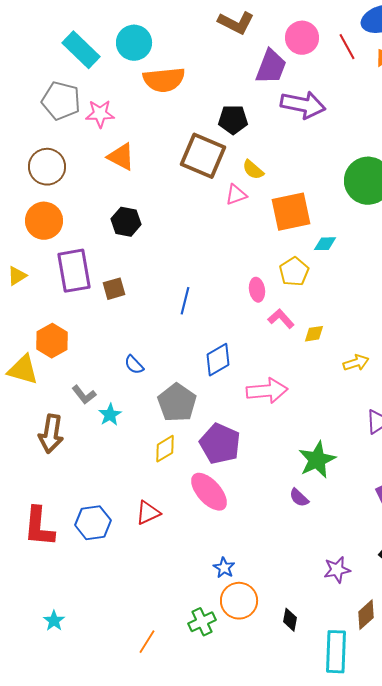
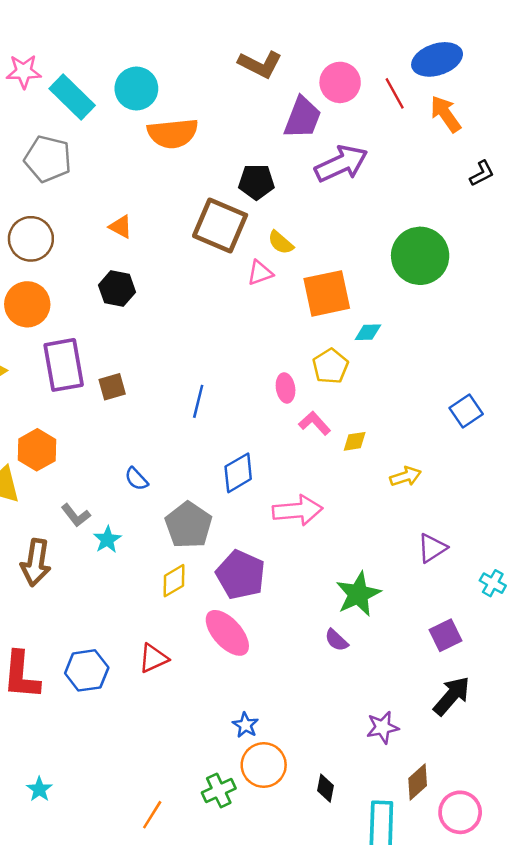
purple arrow: (303, 105) -> (341, 164), turned -36
pink star: (100, 114) -> (24, 72), moved
orange triangle: (121, 157) -> (121, 227), size x0.7
black hexagon: (126, 222) -> (117, 289), moved

